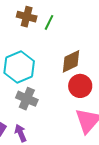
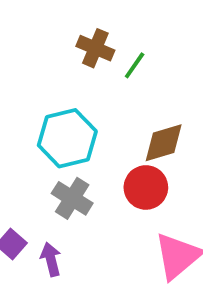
red circle: (80, 86) -> (146, 187), moved

